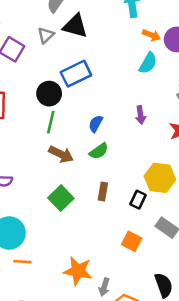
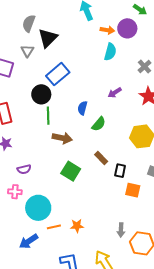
black triangle: (75, 26) -> (48, 38), turned -45
purple arrow: (141, 115) -> (115, 93), turned 80
green semicircle: (99, 151) -> (99, 124), moved
brown rectangle: (103, 192) -> (101, 158), turned -40
black rectangle: (138, 200) -> (120, 171), moved
orange star: (78, 271) -> (77, 226), moved, size x0.6

